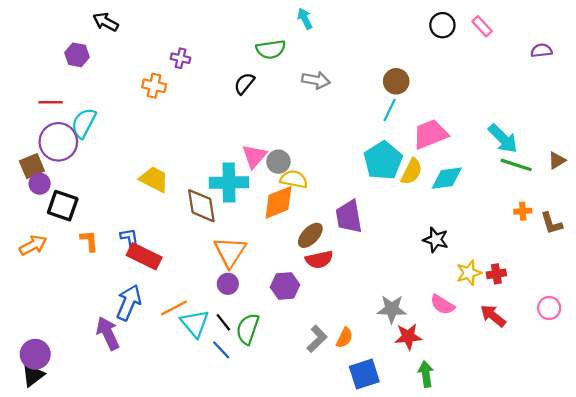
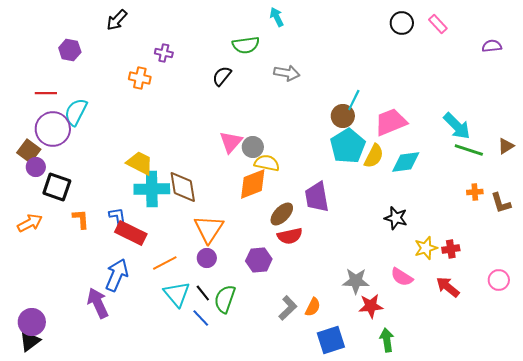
black arrow: (106, 22) -> (117, 20), moved, turned -75
brown circle: (396, 81) -> (343, 116), moved
brown square: (32, 166) -> (29, 151), turned -30
cyan cross: (229, 183) -> (152, 189), moved
orange line: (174, 308) -> (165, 263), moved

